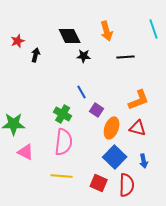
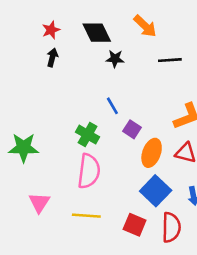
orange arrow: (107, 31) -> (145, 26), turned -30
red star: (18, 41) -> (51, 30), moved
pink triangle: (26, 152) -> (39, 202), moved, turned 36

